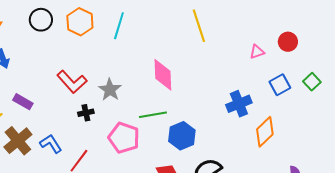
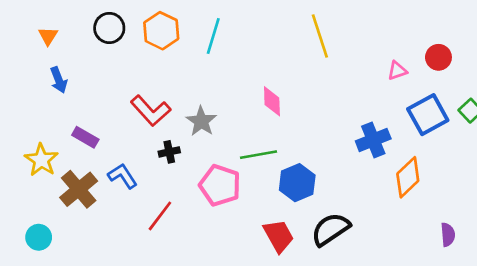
pink diamond: (163, 75) -> (272, 101), size x0.7
blue square: (280, 85) -> (428, 115), size x1.4
blue L-shape: (51, 144) -> (123, 176), moved

